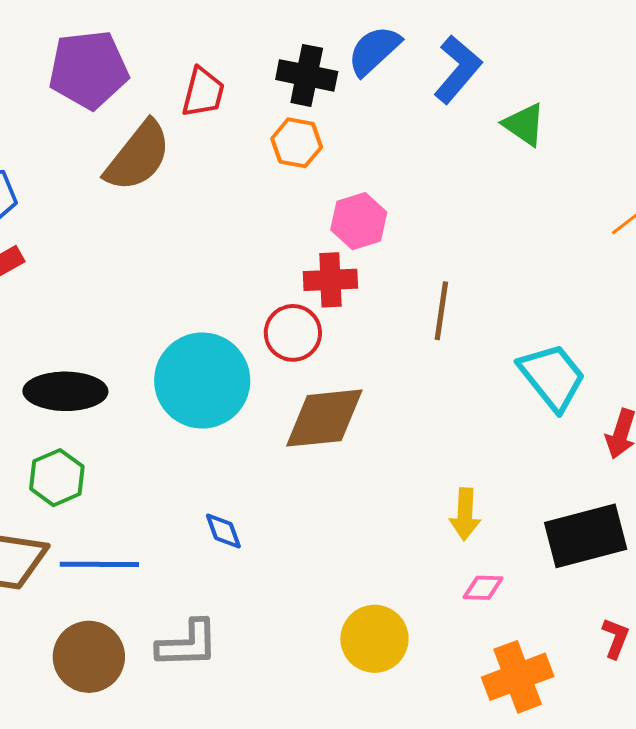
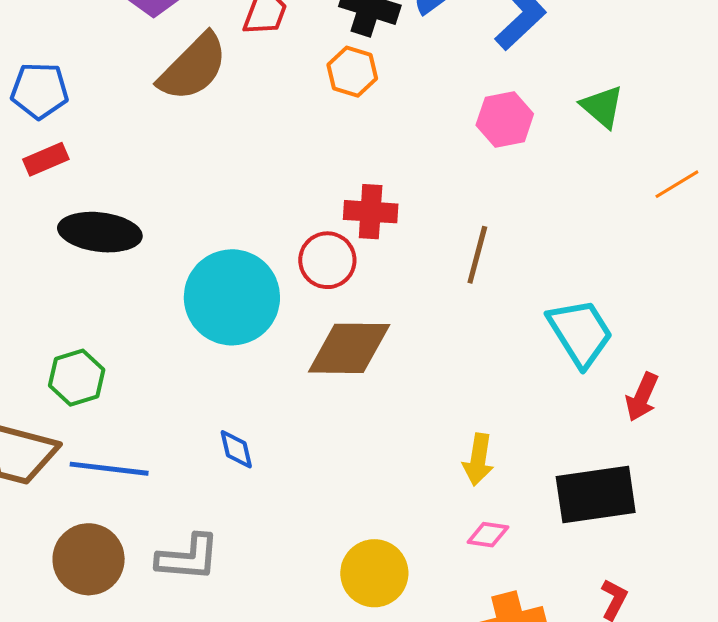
green triangle: (524, 124) -> (602, 107), moved
pink hexagon: (359, 221) -> (505, 120), moved
black ellipse: (65, 391) -> (100, 232), moved

